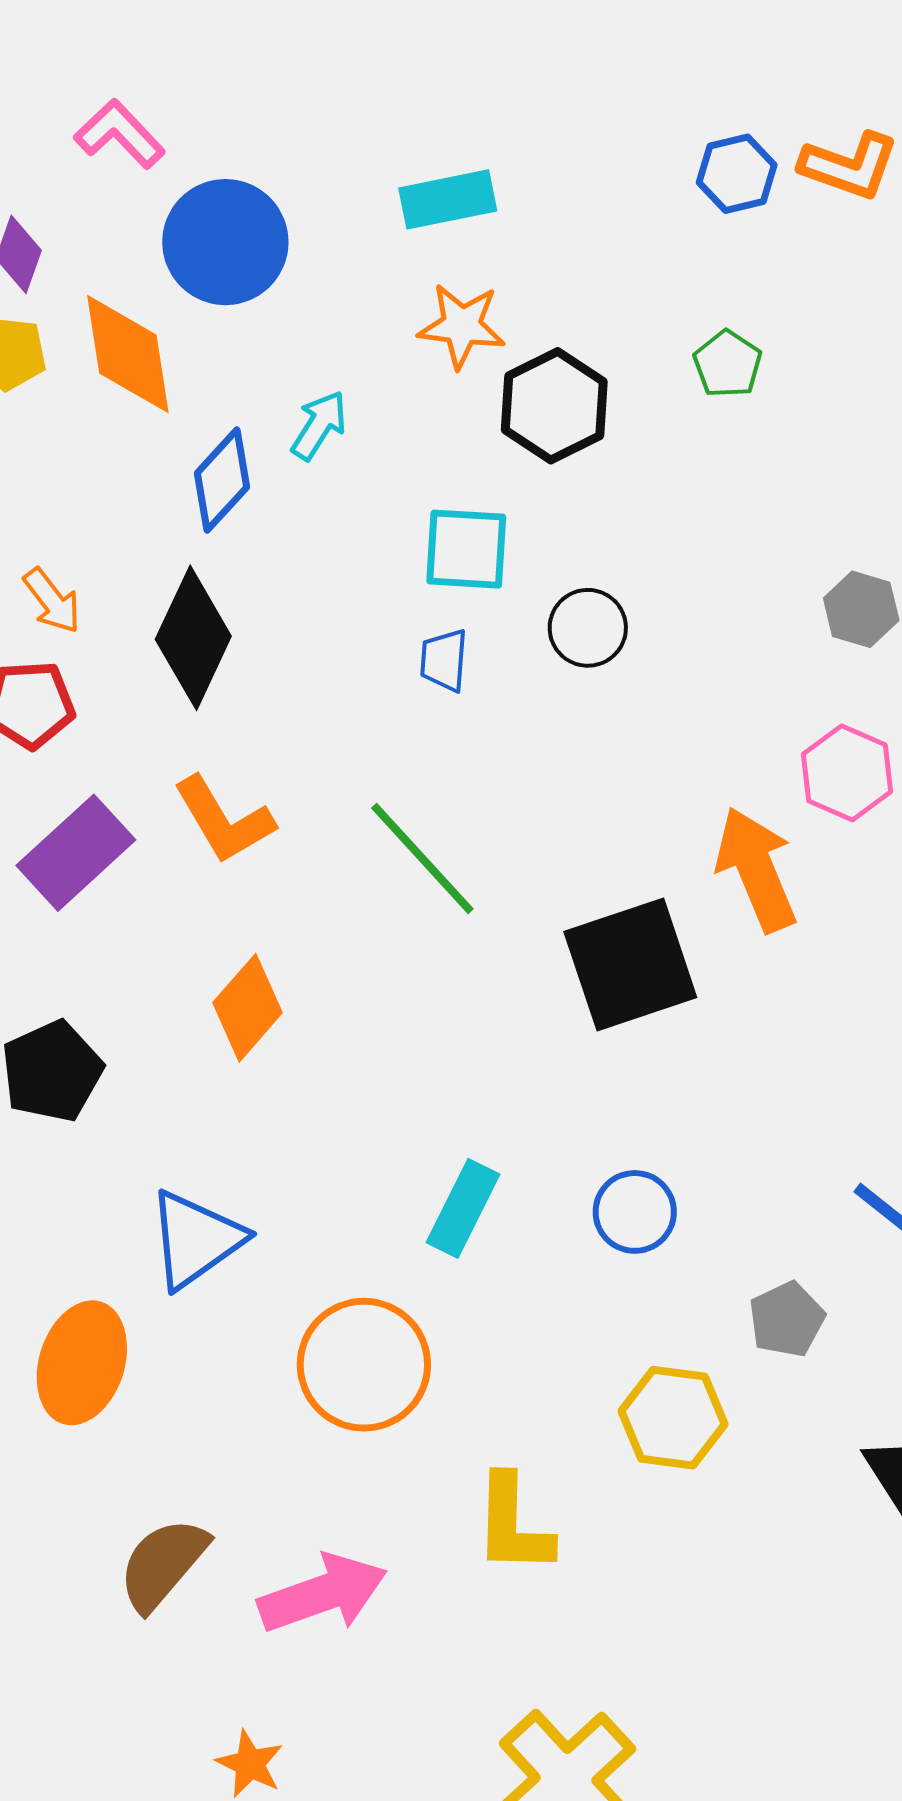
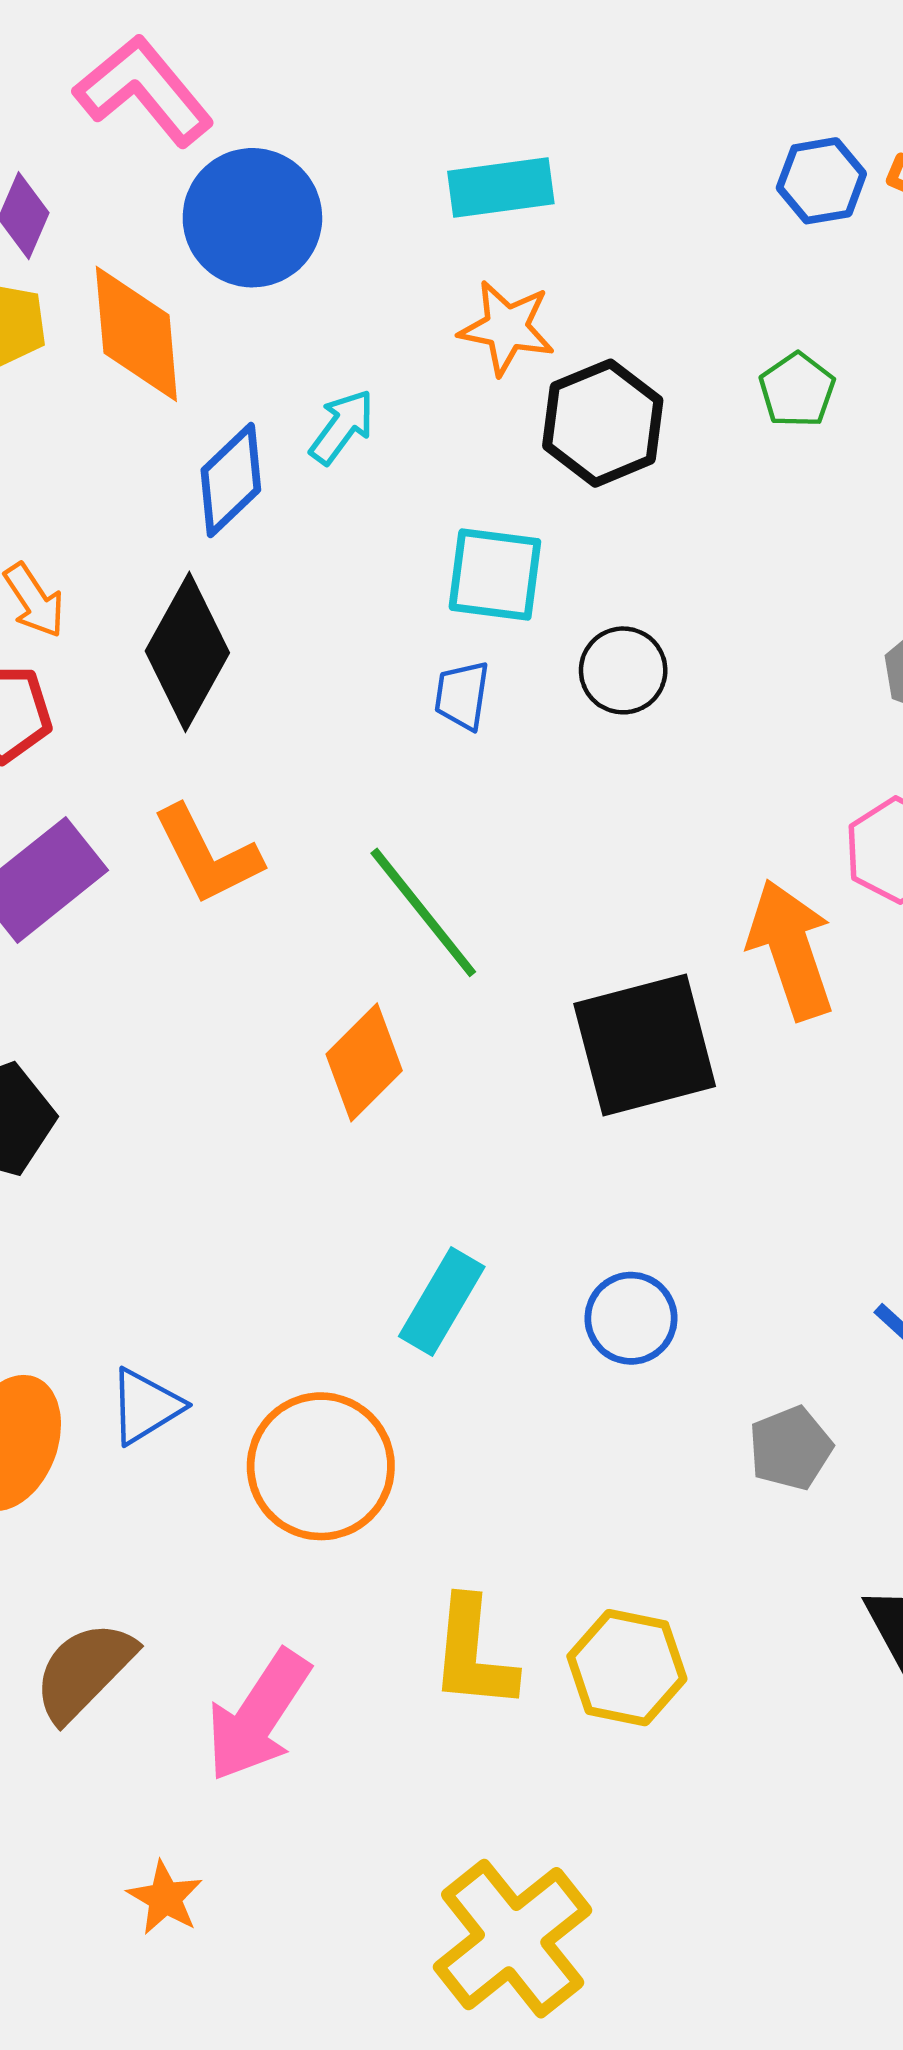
pink L-shape: (120, 134) -> (144, 91), size x1.4
orange diamond: (248, 1008) -> (364, 1062), moved
blue triangle: (196, 1239) -> (145, 1406), moved, size x0.7
yellow hexagon: (673, 1418) -> (627, 1668), moved
pink arrow: (323, 1594) -> (258, 1716), turned 139

